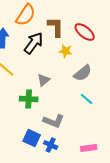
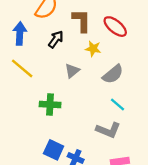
black arrow: (34, 43) -> (56, 39), size x0.7
gray triangle: (44, 80) -> (72, 71), moved
gray L-shape: (54, 121) -> (108, 130), moved

